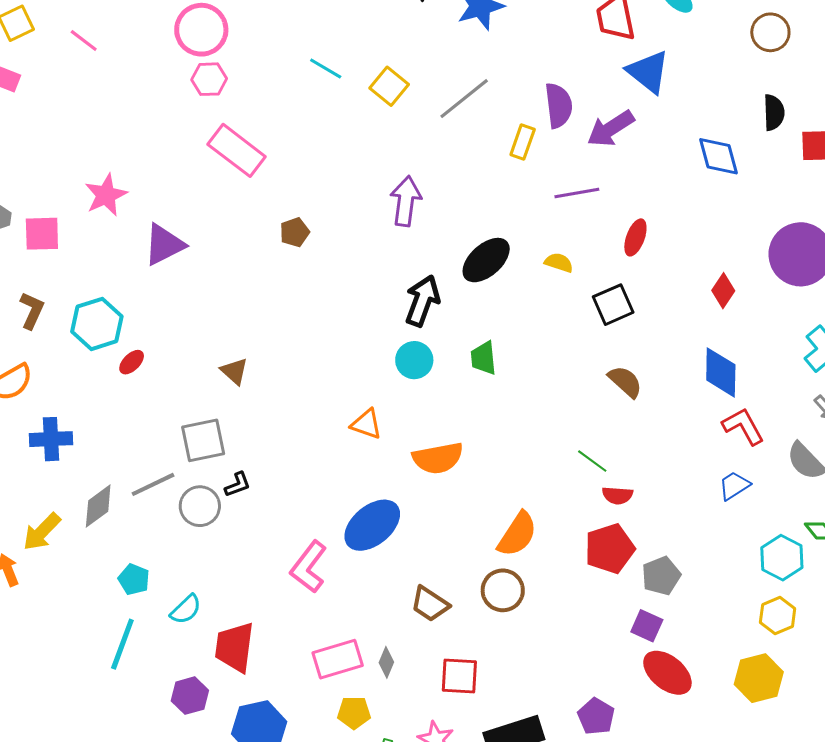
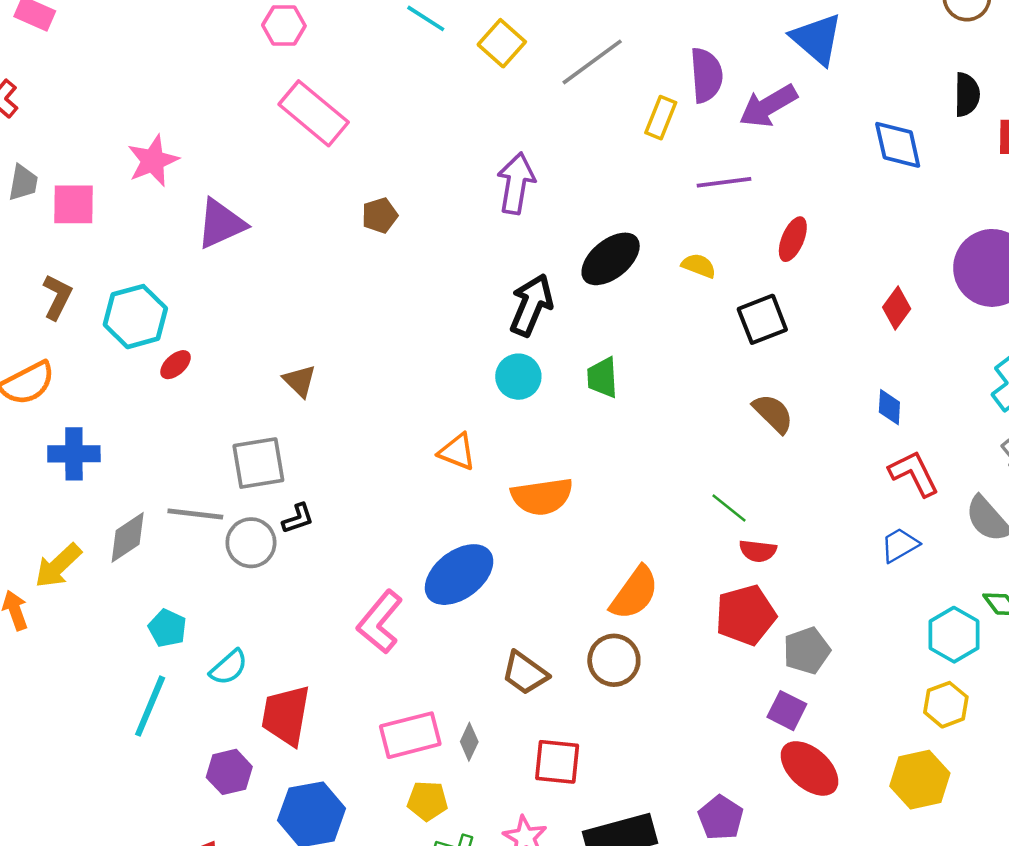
blue diamond: (721, 372) -> (889, 407), size x0.6
gray line: (153, 484) -> (195, 514), turned 30

